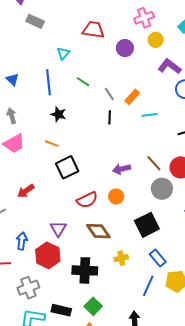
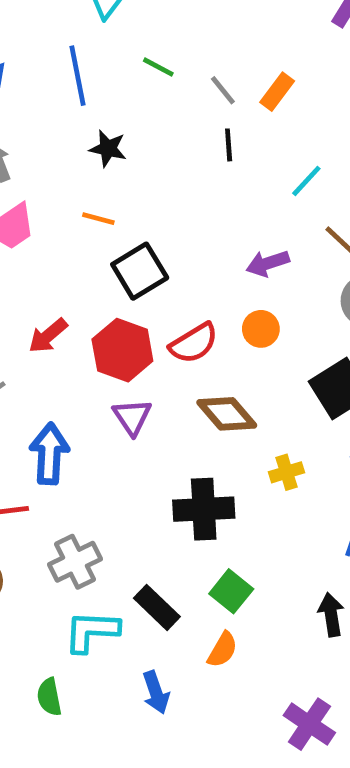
cyan line: (150, 115) -> (306, 181), moved, turned -35
blue arrow: (22, 241) -> (49, 454), size x1.4
red hexagon: (48, 255) -> (122, 350), moved
black rectangle: (61, 310) -> (157, 607), turned 36

